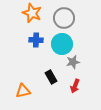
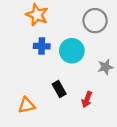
gray circle: (64, 18) -> (95, 21), moved
gray star: (73, 62) -> (105, 67), moved

